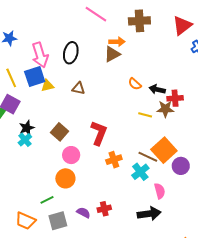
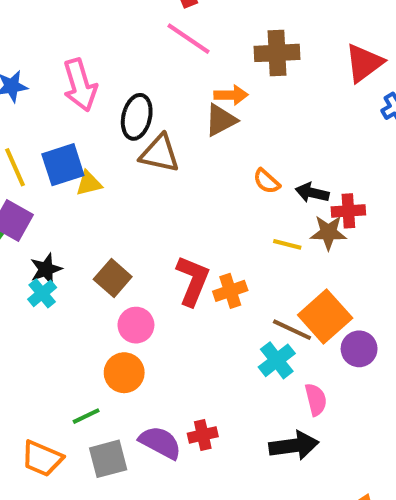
pink arrow: (40, 55) -> (80, 85), moved
brown triangle: (78, 88) -> (160, 154), moved, size x1.5
orange cross: (114, 160) -> (230, 291), moved
purple semicircle: (83, 213) -> (160, 442), size x1.5

